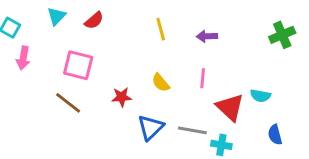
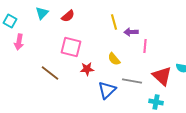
purple arrow: (207, 36) -> (131, 32), moved
pink square: (78, 65) -> (71, 47), moved
pink line: (203, 78) -> (145, 46), moved
gray line: (192, 130) -> (132, 81), moved

